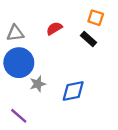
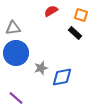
red semicircle: (54, 28) -> (51, 11), moved
gray star: (38, 84) -> (41, 68), moved

